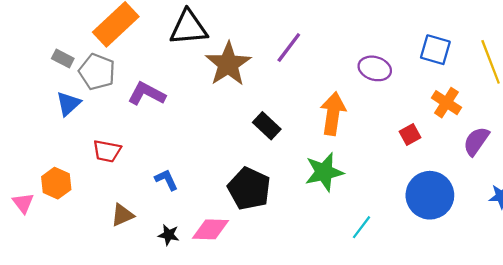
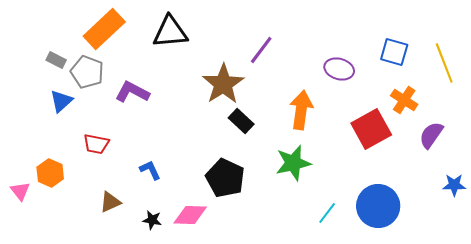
brown star: (228, 64) -> (223, 84), moved
red square: (410, 135) -> (371, 129), size x2.0
blue circle: (430, 195) -> (378, 206), moved

